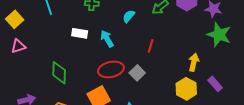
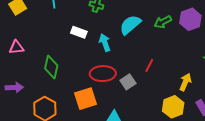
cyan semicircle: (129, 16) -> (130, 25), size x1.6
pink triangle: (18, 46) -> (16, 47), moved
red line: (151, 46) -> (149, 65), moved

